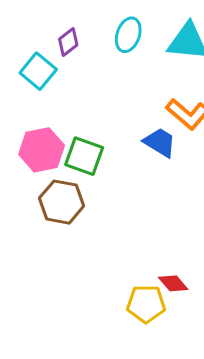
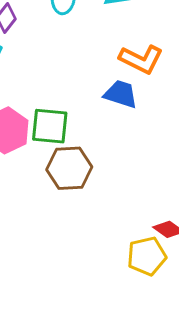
brown hexagon: (62, 202) -> (69, 168), moved

